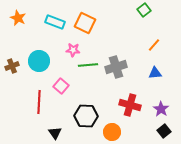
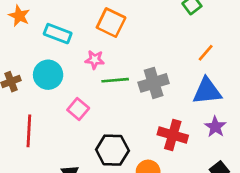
cyan rectangle: (55, 22) -> (58, 34), moved
blue triangle: (155, 73) -> (207, 91), size x1.6
red line: (39, 102) -> (29, 131), moved
purple star: (161, 109) -> (215, 127), moved

